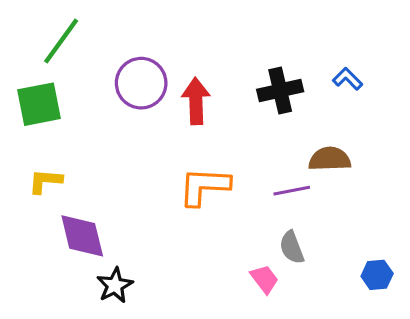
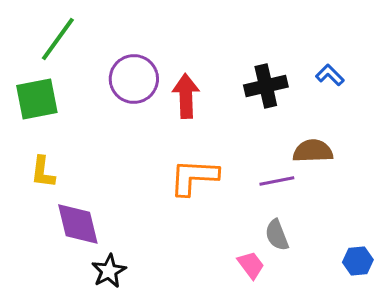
yellow L-shape: (45, 181) -> (43, 172), turned -88

